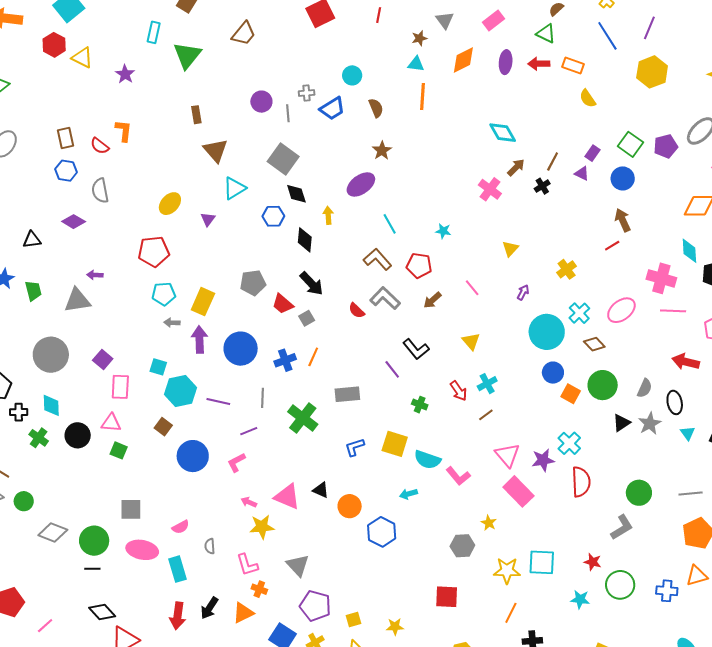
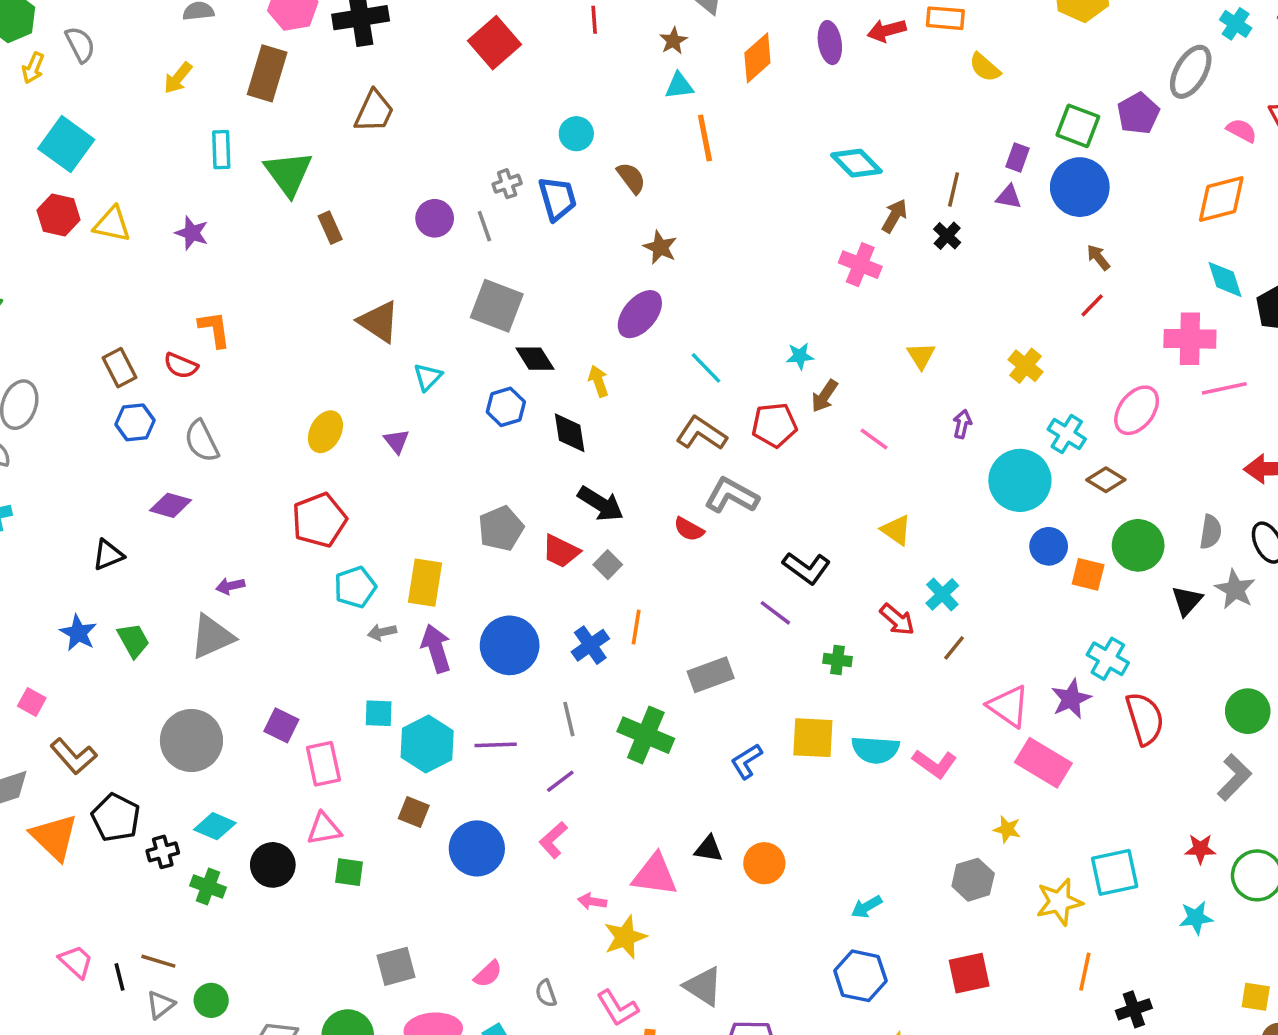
blue trapezoid: (332, 109) -> (558, 199), turned -60
brown rectangle: (196, 115) -> (330, 228), moved
blue circle: (623, 178) -> (1080, 187), size x1.4
cyan triangle: (234, 188) -> (428, 377), size x0.7
brown arrow: (623, 220) -> (1098, 257), size x0.7
brown arrow: (432, 300) -> (824, 396), moved
cyan diamond: (51, 405) -> (215, 826), turned -50
cyan arrow: (408, 494) -> (867, 907), moved
blue hexagon: (382, 532) -> (860, 976), moved

